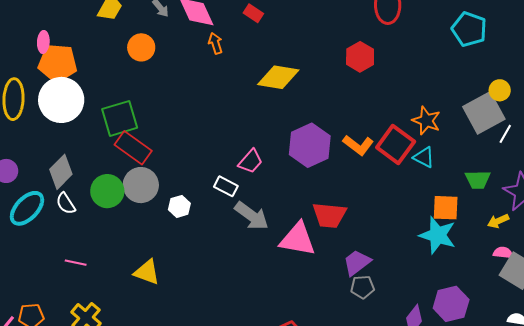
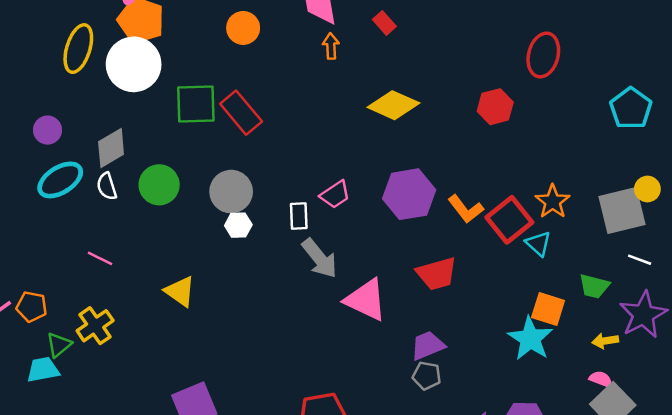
white line: (505, 134) -> (640, 260), moved, turned 66
red rectangle: (133, 148) -> (241, 113), moved
gray circle: (141, 185) -> (231, 192), moved
white rectangle: (226, 186) -> (299, 216), turned 45
red trapezoid: (329, 215) -> (437, 274), moved, turned -36

